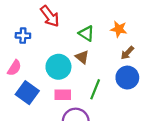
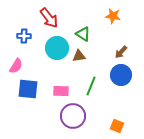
orange star: (119, 29) -> (113, 16), moved
brown triangle: (82, 57) -> (79, 56), turned -48
cyan circle: (58, 67) -> (57, 48), moved
blue square: (27, 93) -> (28, 89), turned -30

